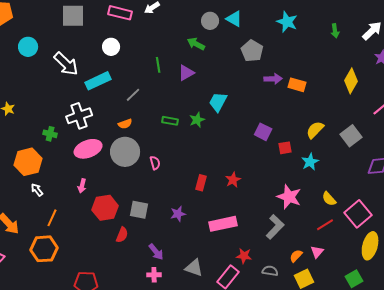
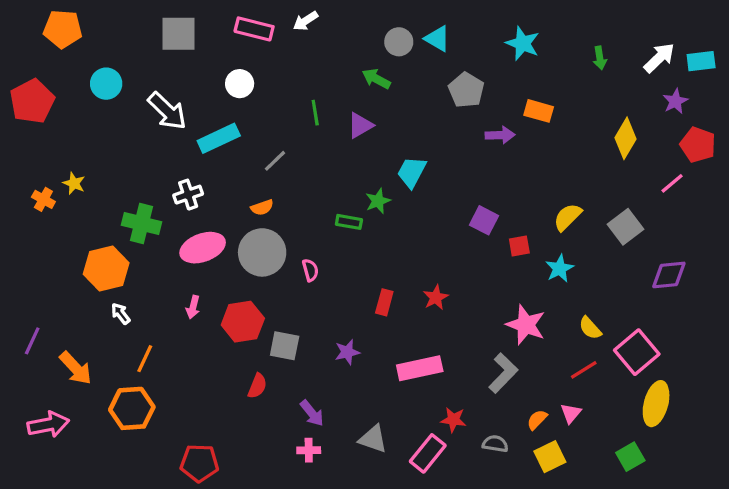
orange rectangle: (297, 85) -> (539, 111), moved
white cross: (79, 116) -> (188, 195), size x0.7
green rectangle: (170, 121) -> (349, 222), moved
green cross: (50, 134) -> (142, 224), size x1.6
red hexagon: (105, 208) -> (243, 322), moved

